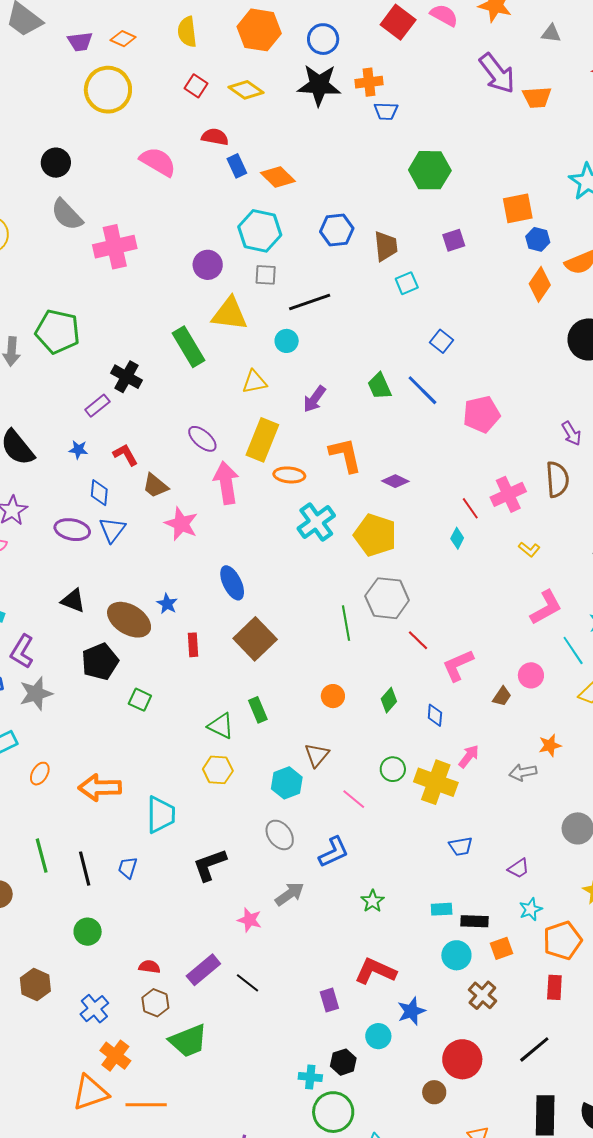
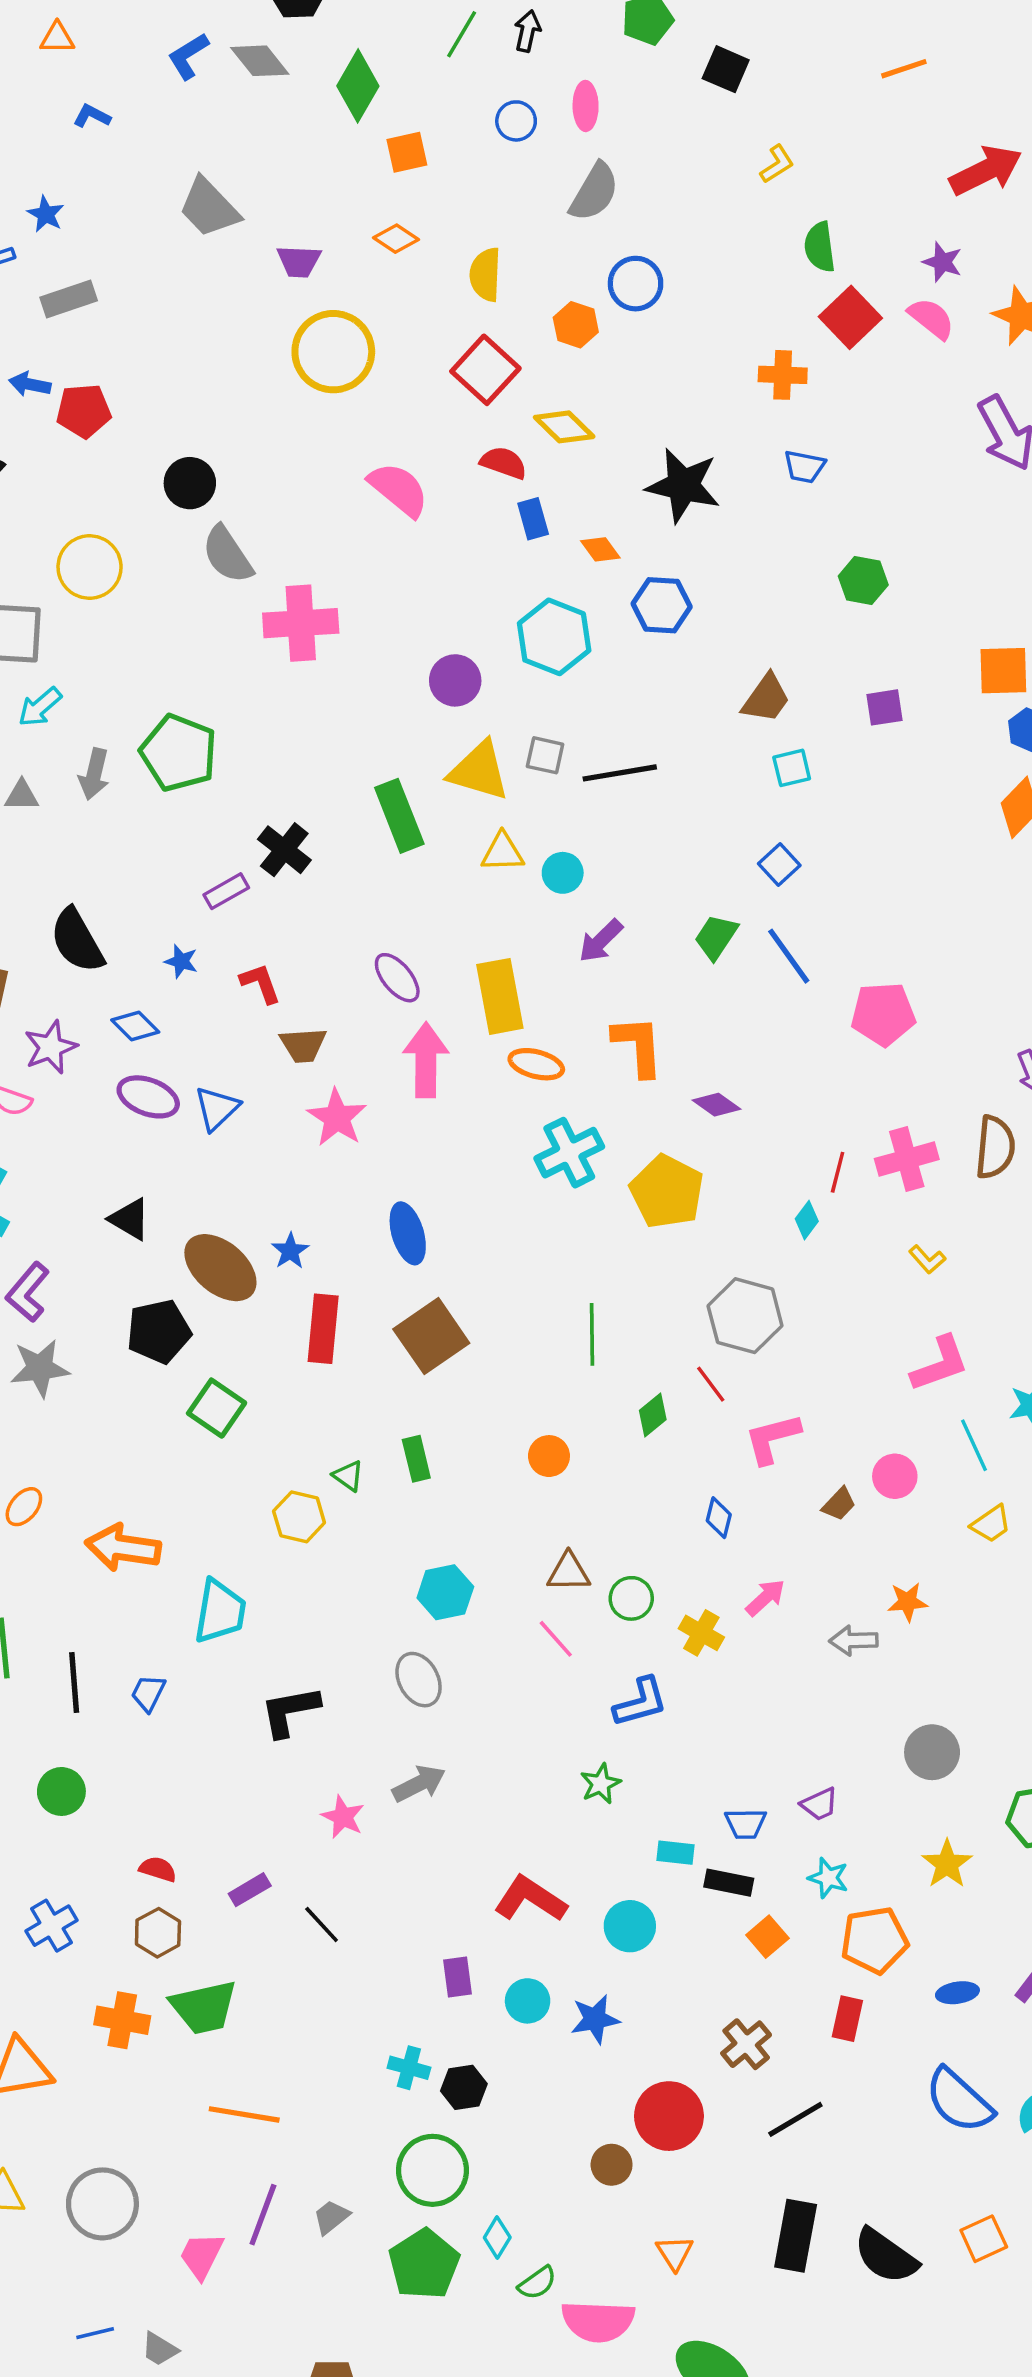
orange hexagon: (259, 30) -> (576, 325), moved, size x0.6
orange diamond: (123, 39) -> (396, 239), moved
blue circle: (323, 39) -> (636, 284), moved
orange cross: (369, 82) -> (783, 375), moved
black star: (319, 85) -> (683, 485), moved
red square: (196, 86) -> (485, 370), size x1.6
yellow diamond: (246, 90) -> (564, 427), moved
black circle: (56, 163) -> (190, 483), moved
green hexagon: (430, 170) -> (863, 580), size x0.7
orange diamond: (278, 177) -> (600, 549), size x0.7
blue hexagon: (337, 230) -> (662, 605), moved
brown trapezoid: (386, 246) -> (766, 698), turned 32
gray square: (266, 275) -> (545, 755), moved
cyan circle: (287, 341) -> (563, 873), moved
blue square: (442, 341) -> (779, 865), moved
yellow triangle: (254, 382) -> (503, 852), moved
green trapezoid: (379, 386) -> (716, 937), turned 48
yellow rectangle: (262, 440) -> (500, 996), turned -42
brown trapezoid: (155, 486) -> (303, 1045), turned -52
blue diamond: (99, 493) -> (135, 1026), moved, turned -60
red line: (470, 508) -> (838, 1172), turned 40
gray hexagon: (387, 598) -> (745, 1316), moved
red rectangle: (193, 645) -> (323, 1329), size x1.6
green square: (140, 700) -> (217, 1408), size x1.4
green diamond: (389, 700) -> (653, 1415), moved
green triangle: (221, 726) -> (348, 1476), size x0.7
brown triangle: (317, 755) -> (569, 1572), moved, turned 40
yellow hexagon: (218, 770) -> (299, 1517), moved
yellow cross: (436, 782) -> (701, 1633), size x0.6
blue trapezoid: (461, 846) -> (746, 1824), moved
blue L-shape: (334, 852) -> (640, 1702), moved
green star: (373, 901) -> (601, 1784), moved
cyan star: (531, 909) -> (828, 1878), turned 30
orange square: (501, 948) -> (767, 1937), turned -30
cyan circle: (456, 955) -> (630, 1926), moved
purple rectangle: (203, 970) -> (250, 1890), size x0.7
red L-shape: (375, 971) -> (530, 1899), moved
brown cross: (482, 995) -> (746, 2044), moved
cyan circle: (378, 1036) -> (528, 2001), moved
orange cross: (115, 1056) -> (122, 2020), moved, turned -36
cyan cross: (310, 1077) -> (409, 2068), moved
orange line: (146, 1105) -> (244, 2114), moved

